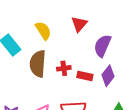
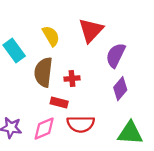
red triangle: (79, 24) -> (91, 30), size x1.4
red rectangle: (85, 76) -> (59, 102), moved

